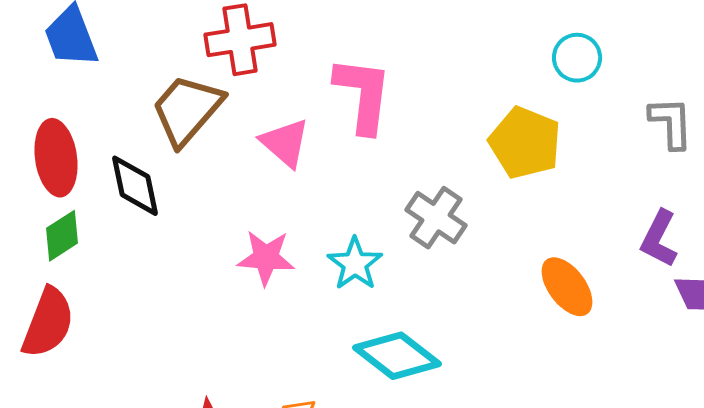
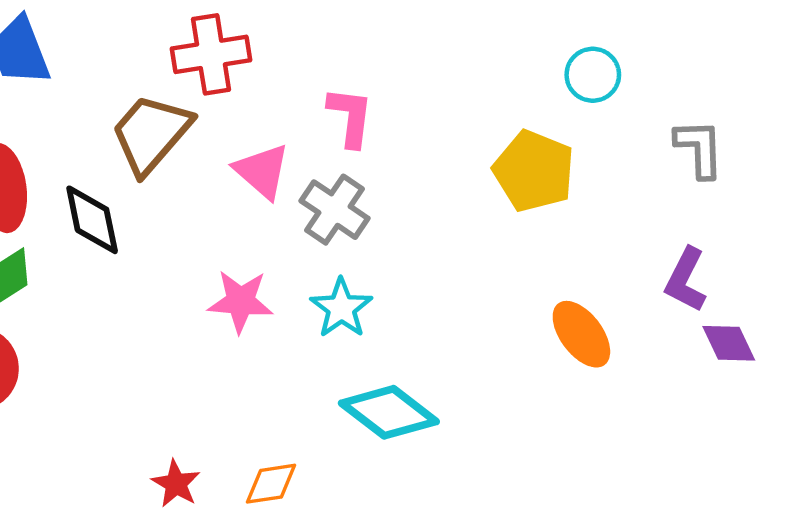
pink L-shape: (363, 95) -> (350, 117), size x0.7
gray cross: (436, 218) -> (335, 210), moved

